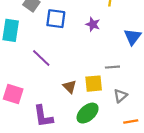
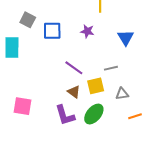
purple line: (41, 58) -> (74, 68), moved
gray triangle: (120, 96) -> (122, 94), turned 40
purple L-shape: (43, 116) -> (65, 115), moved

